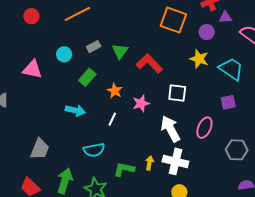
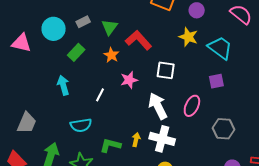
cyan circle: (64, 54) -> (54, 29), size x1.5
orange star: (115, 91) -> (111, 55), moved
cyan arrow: (75, 111) -> (63, 85), turned -120

